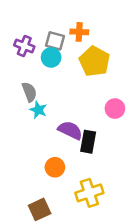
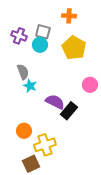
orange cross: (79, 32) -> (69, 16), moved
black rectangle: (88, 142) -> (69, 111), turned 30
orange circle: (55, 167) -> (24, 131), moved
yellow cross: (89, 193) -> (45, 145), moved

